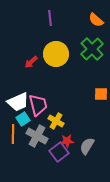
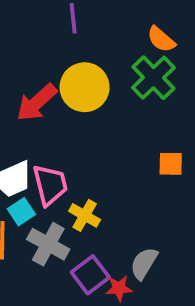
orange semicircle: (96, 20) -> (161, 39), moved
red arrow: (31, 62) -> (37, 103), size x1.6
red star: (67, 141) -> (119, 288), moved

